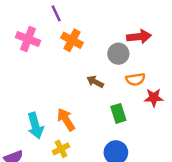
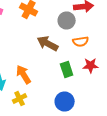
brown arrow: (95, 82) -> (48, 44), size x1.5
red star: (154, 98) -> (91, 66), moved

